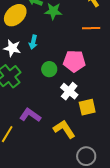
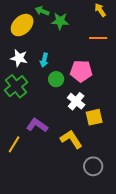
cyan arrow: (33, 42) -> (44, 60), moved

